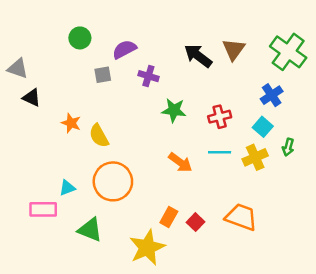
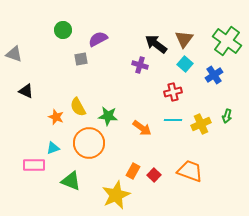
purple cross: (148, 76) -> (140, 65), moved
black triangle: (32, 98) -> (26, 91), moved
green star: (174, 110) -> (108, 116), moved
orange star: (71, 123) -> (56, 117), moved
cyan square: (263, 127) -> (185, 64), moved

